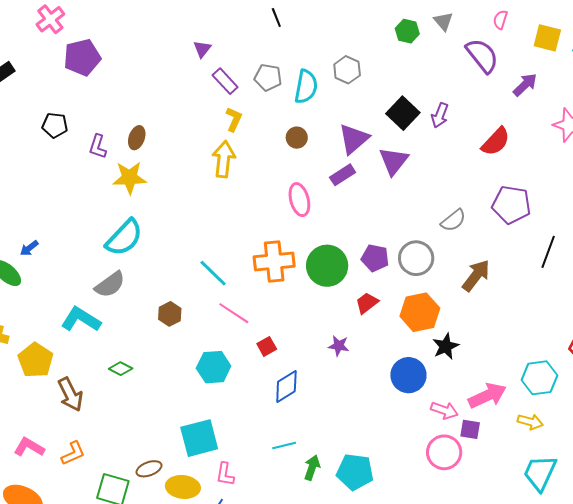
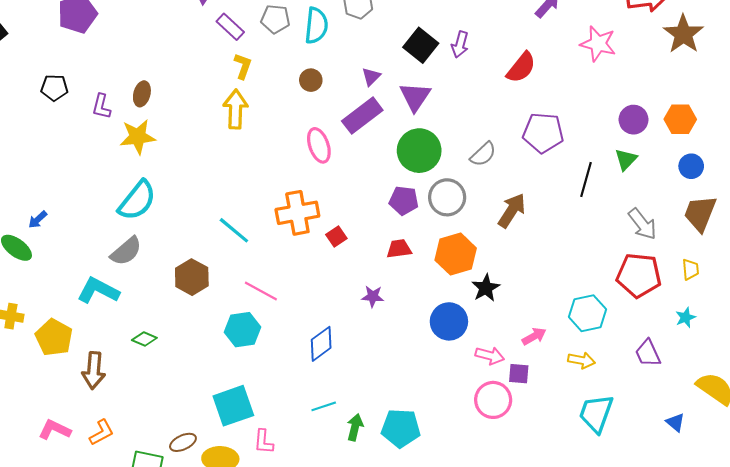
purple triangle: (354, 139) -> (371, 77), size x0.6
purple rectangle: (343, 175) -> (362, 116), size x1.5
green circle: (327, 266) -> (419, 151), moved
red trapezoid: (367, 303) -> (399, 249), turned 35
pink line: (234, 313) -> (261, 291), moved
brown hexagon: (170, 314) -> (192, 277), size x1.4
red square: (267, 346) -> (336, 236), moved
brown arrow: (70, 394) -> (94, 370), turned 36
pink arrow: (487, 396) -> (534, 336), size x0.6

